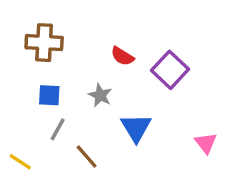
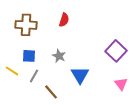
red semicircle: (122, 56) -> (64, 20), moved, turned -104
purple square: (170, 70) -> (116, 51), moved
yellow line: (20, 162) -> (12, 71), moved

